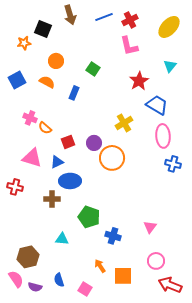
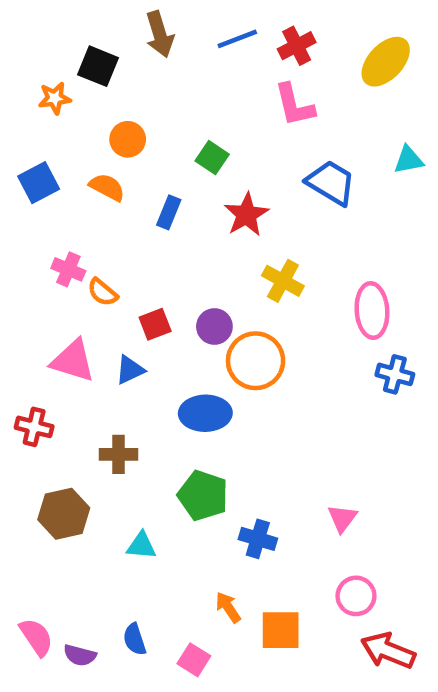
cyan triangle: (170, 66) -> (409, 160), moved, turned 40
red star: (139, 81) -> (246, 215), moved
blue trapezoid: (157, 105) -> (331, 183), moved
yellow cross: (124, 123) -> (283, 281), turned -30
blue ellipse: (70, 181) -> (205, 413), moved
brown hexagon: (28, 257) -> (64, 514), moved

